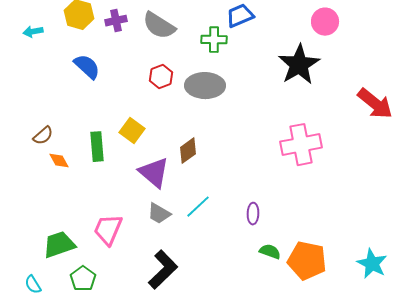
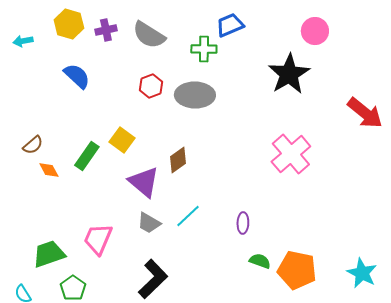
pink cross: (301, 145) -> (291, 154), turned -30
green rectangle: (97, 147) -> (87, 156), turned 40

